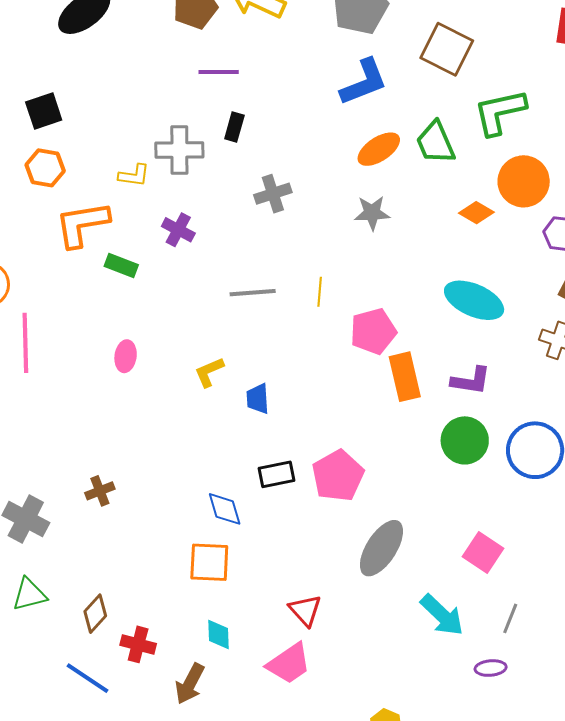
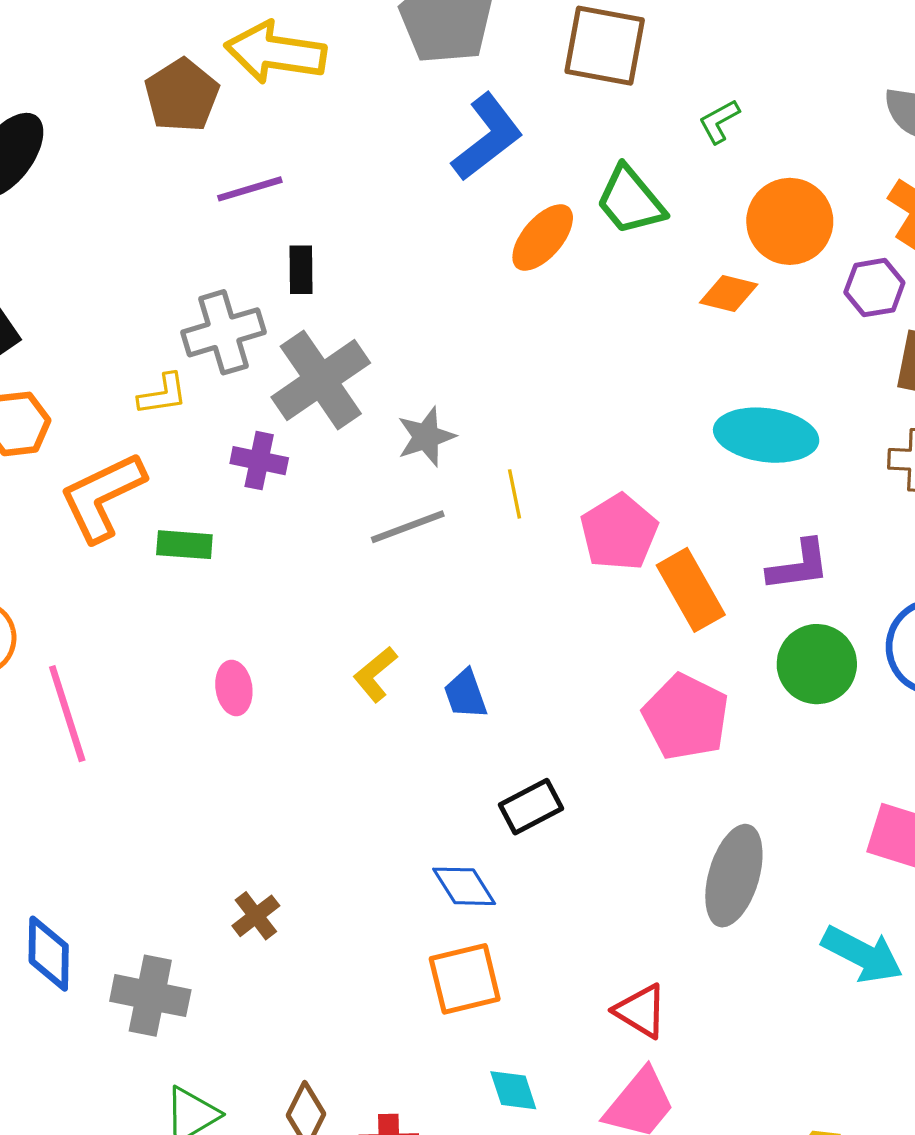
green L-shape: (500, 112) -> (719, 121), size x0.5
gray cross: (273, 194) -> (321, 380), moved, size x1.6
gray star: (372, 213) -> (426, 437), moved
pink pentagon: (338, 476) -> (686, 717), moved

